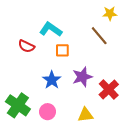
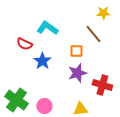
orange square: (62, 50) -> (76, 51), moved
blue star: (52, 80) -> (42, 61), moved
red cross: (109, 90) -> (102, 85), turned -30

